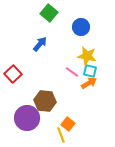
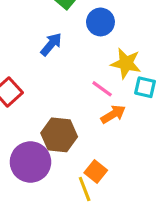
blue circle: (81, 27) -> (100, 22), moved
cyan square: (90, 71) -> (145, 87), moved
orange arrow: (89, 83) -> (113, 114), moved

